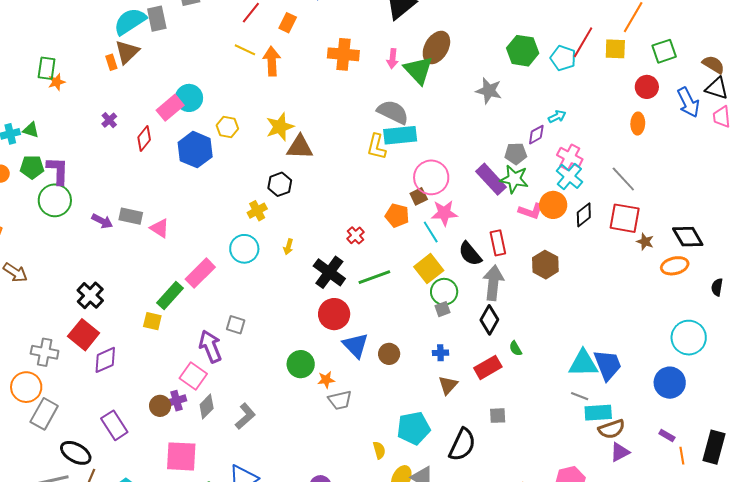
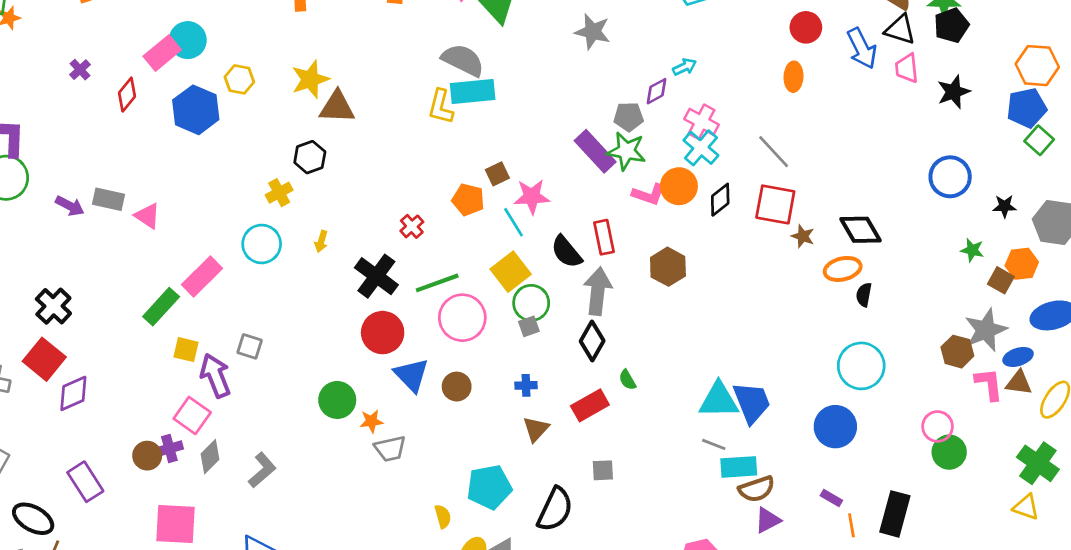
pink circle: (431, 177) -> (462, 318), moved
black semicircle: (717, 287) -> (864, 295), moved
yellow square: (152, 321) -> (186, 350), moved

